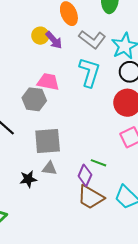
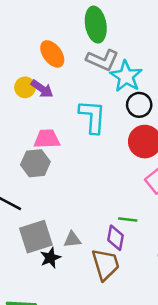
gray L-shape: (92, 39) -> (102, 60), moved
gray square: (48, 141) -> (36, 237), moved
brown trapezoid: (91, 197) -> (105, 264), moved, turned -124

